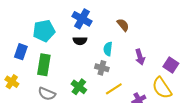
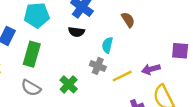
purple arrow: (140, 57) -> (151, 69), moved, turned 84
purple square: (171, 65) -> (180, 51), moved, turned -35
yellow line: (114, 89) -> (122, 76), moved

